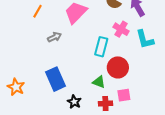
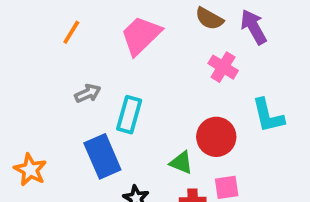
gray arrow: (54, 37) -> (88, 93), moved
cyan L-shape: (145, 39) -> (268, 115), moved
cyan rectangle: (101, 47) -> (129, 115), moved

